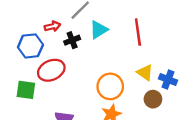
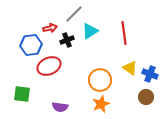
green square: (26, 90) -> (22, 94), moved
brown circle: (153, 99) -> (146, 97), moved

